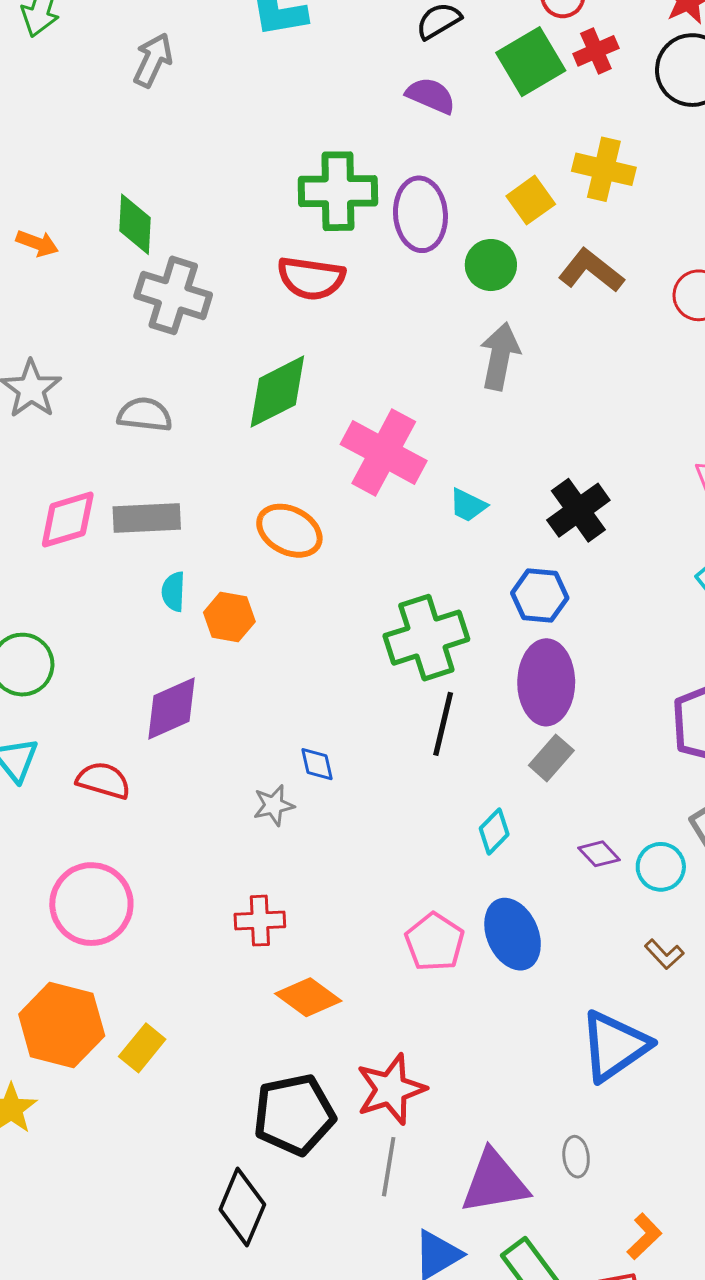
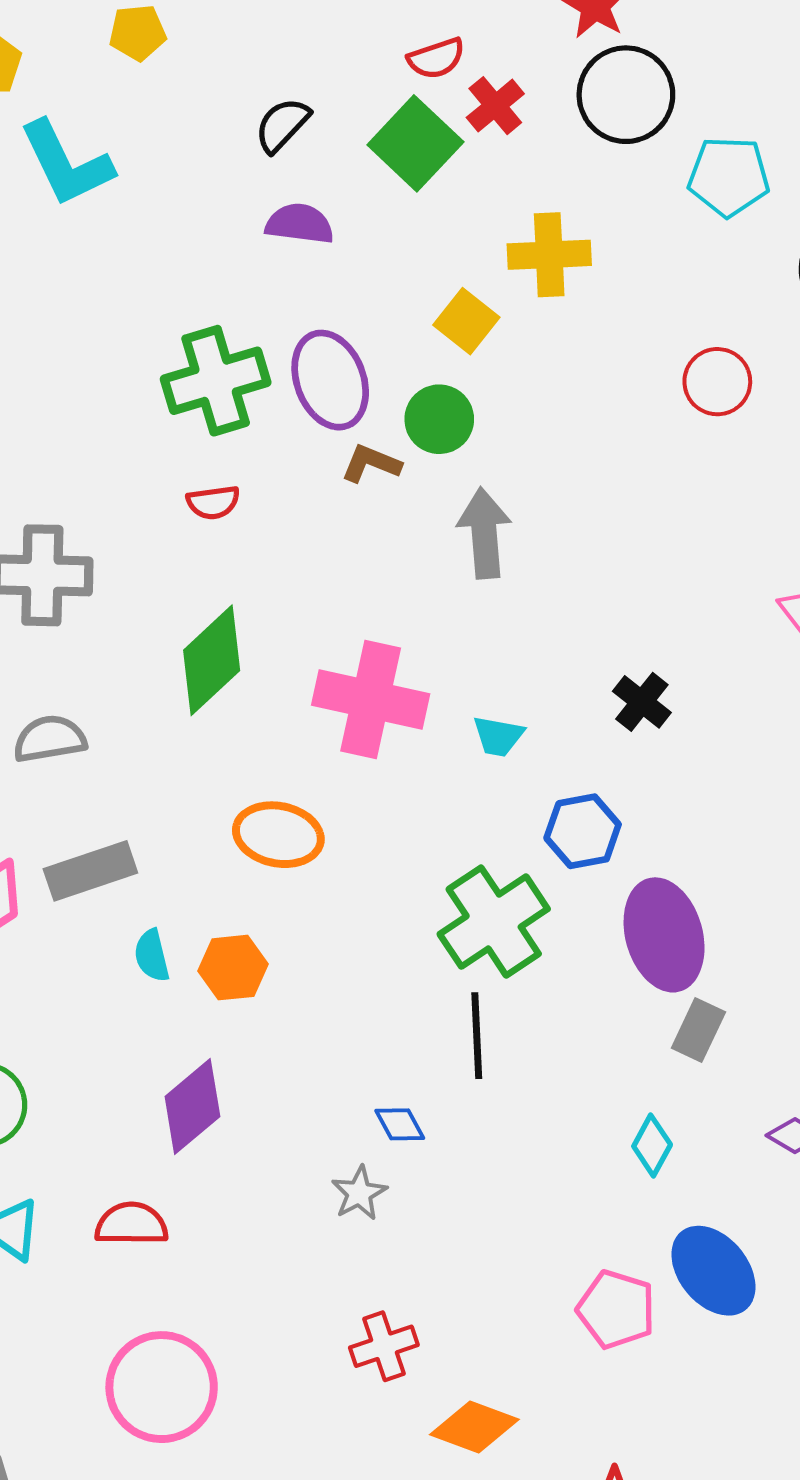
brown L-shape: (591, 271) -> (371, 464), moved, size x0.7
red semicircle: (311, 278) -> (213, 502), size x0.6
black cross: (578, 510) -> (642, 702), size x0.7
blue hexagon: (540, 596) -> (583, 831), moved
black line: (443, 724) -> (477, 1036), moved

